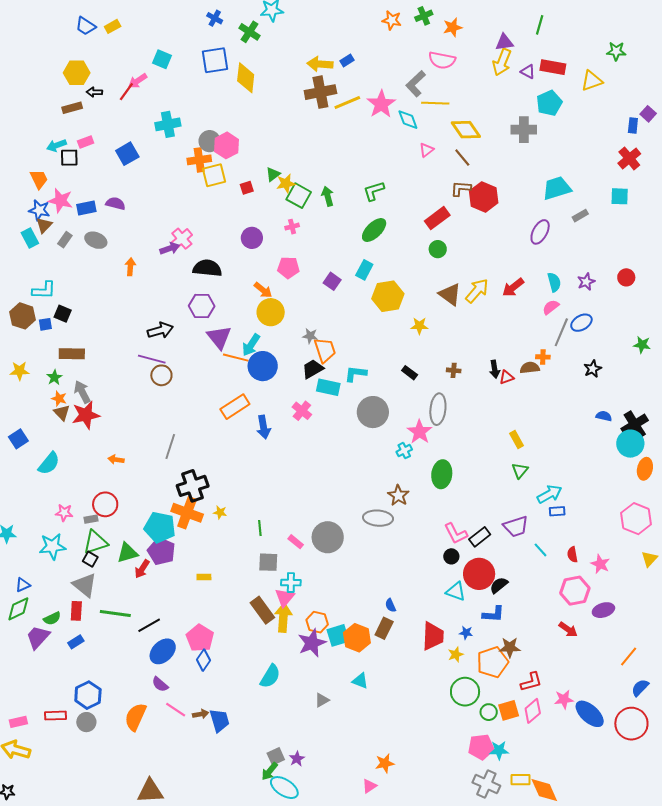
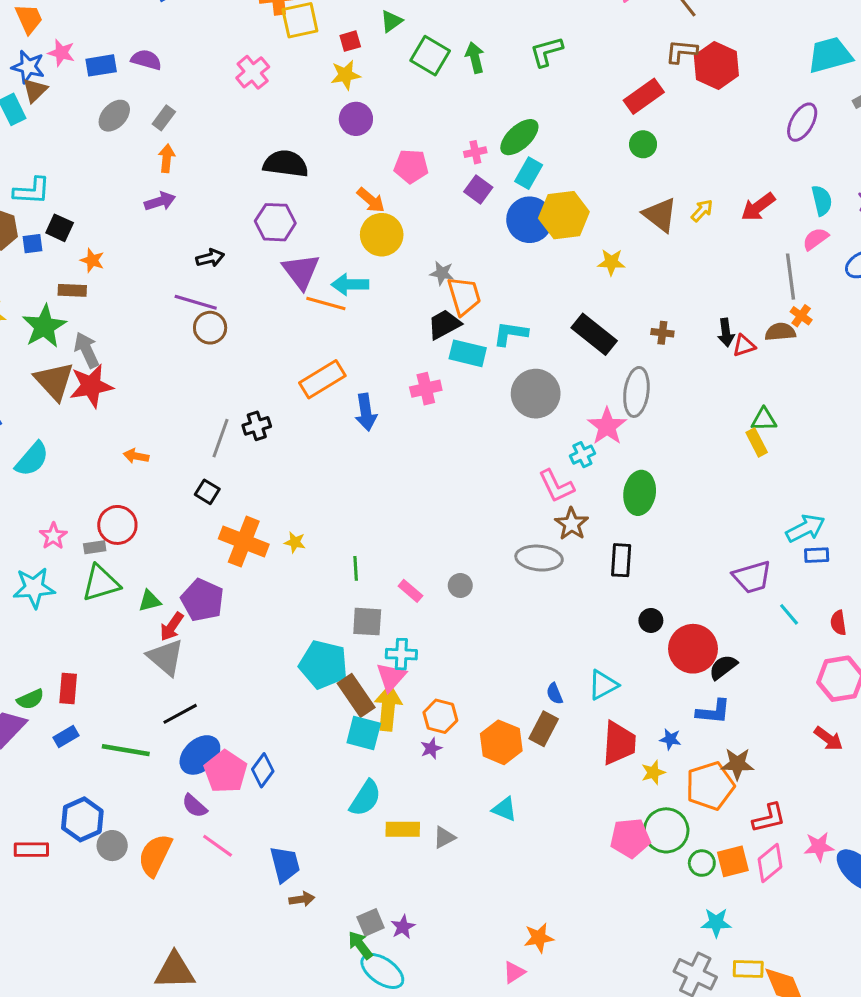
yellow star: (286, 183) -> (346, 75), moved
pink star: (61, 201) -> (61, 53), size x0.7
pink cross: (292, 227) -> (475, 152), moved
green ellipse: (374, 230) -> (519, 137), moved
pink cross: (182, 239) -> (253, 72), moved
gray rectangle: (65, 240) -> (164, 118), moved
gray ellipse: (96, 240) -> (114, 116), turned -70
purple arrow: (170, 248) -> (160, 201), moved
yellow arrow: (477, 291) -> (702, 211), size x0.6
black arrow: (160, 330) -> (210, 258), size x0.7
gray line: (561, 332) -> (790, 277), moved, turned -32
cyan arrow: (251, 345) -> (350, 284), turned 55
brown rectangle: (72, 354) -> (72, 290), size x0.7
orange cross: (543, 357) -> (801, 316), turned 32
blue circle: (263, 366) -> (530, 220), moved
black rectangle: (410, 373) -> (594, 334), size x1.8
green star: (54, 377) -> (44, 326), size x1.8
orange star: (59, 399) -> (92, 260), moved
pink cross: (302, 411) -> (426, 389), turned 36
brown triangle: (62, 413) -> (54, 381), size x1.6
green triangle: (520, 471) -> (764, 419), moved, turned 48
black cross: (193, 486) -> (257, 426), moved, size x0.6
pink star: (64, 513) -> (53, 536), turned 30
cyan pentagon: (160, 527) -> (323, 664), moved
pink L-shape: (456, 533) -> (556, 486), moved
gray circle: (328, 537) -> (460, 585), size x0.5
black rectangle: (480, 537) -> (621, 560), moved, turned -50
green triangle: (127, 553) -> (150, 601), size x0.7
black square: (90, 559) -> (207, 492), moved
yellow rectangle: (204, 577) -> (403, 829), moved, size x1.5
gray triangle: (85, 585) -> (166, 657), moved
cyan triangle: (456, 591) -> (603, 685), moved, turned -50
green line: (115, 614) -> (126, 750), moved
cyan square: (338, 635) -> (364, 733), moved, turned 30
pink pentagon: (200, 638) -> (226, 772), moved
purple star: (312, 643) -> (431, 748), size x0.5
brown arrow: (201, 714) -> (302, 899), moved
gray circle: (86, 722) -> (112, 846), moved
pink pentagon: (481, 747) -> (630, 838), moved
green arrow: (270, 771) -> (360, 945), turned 102

